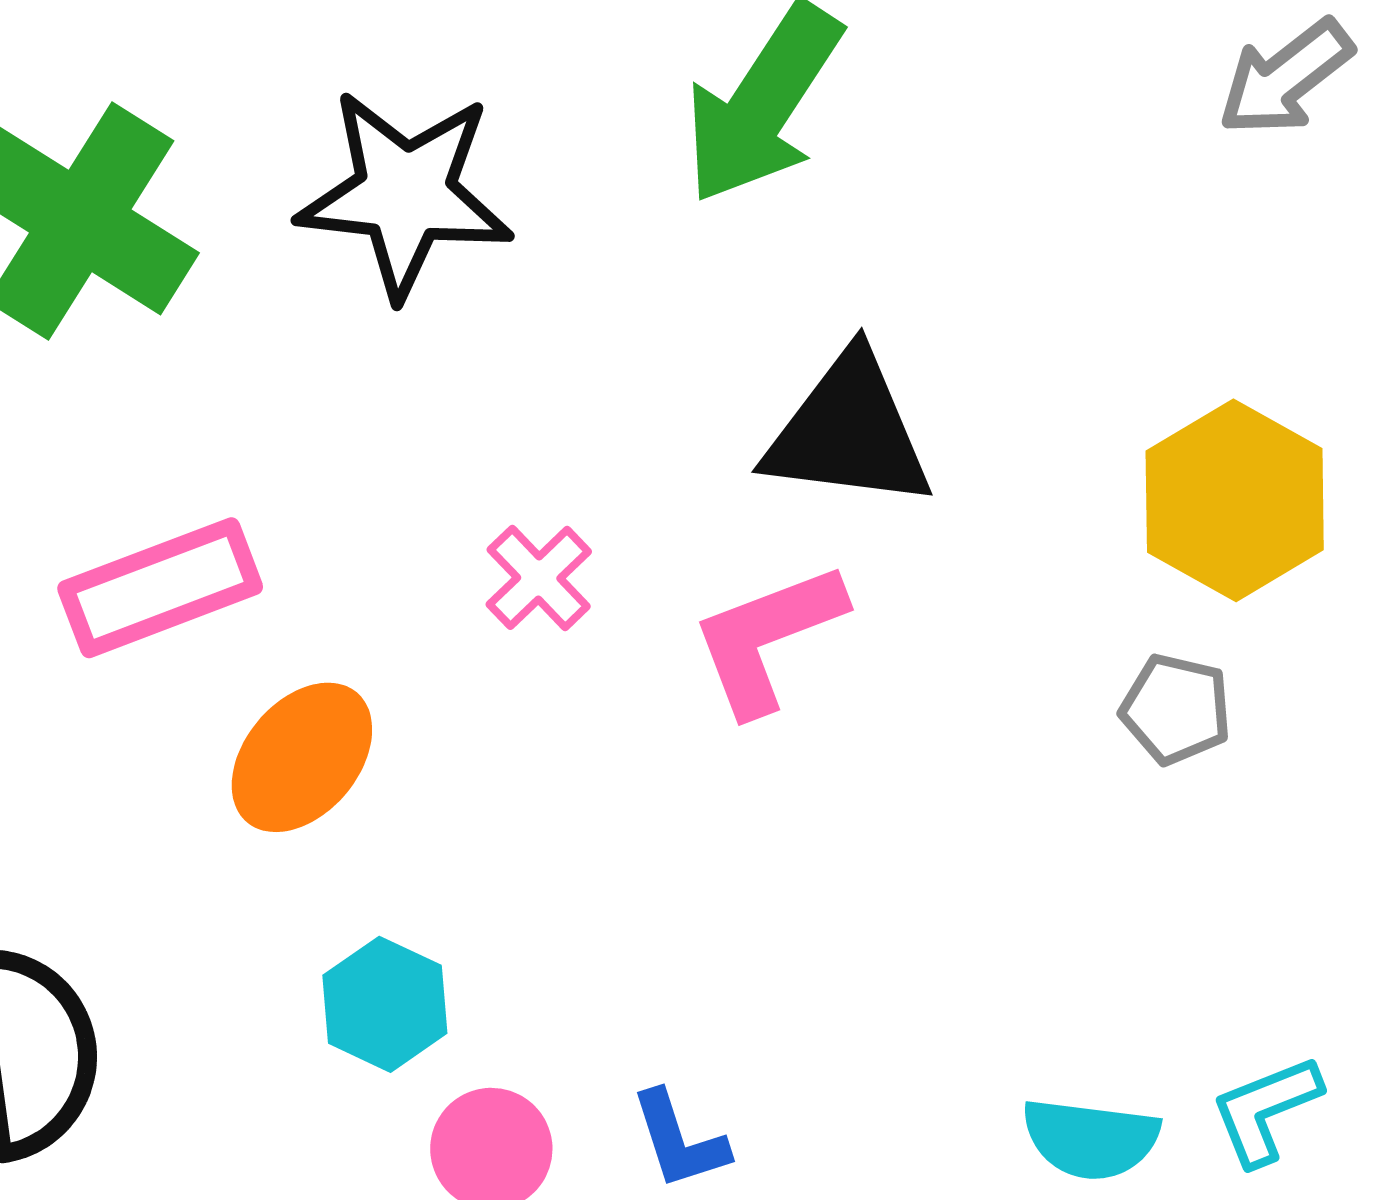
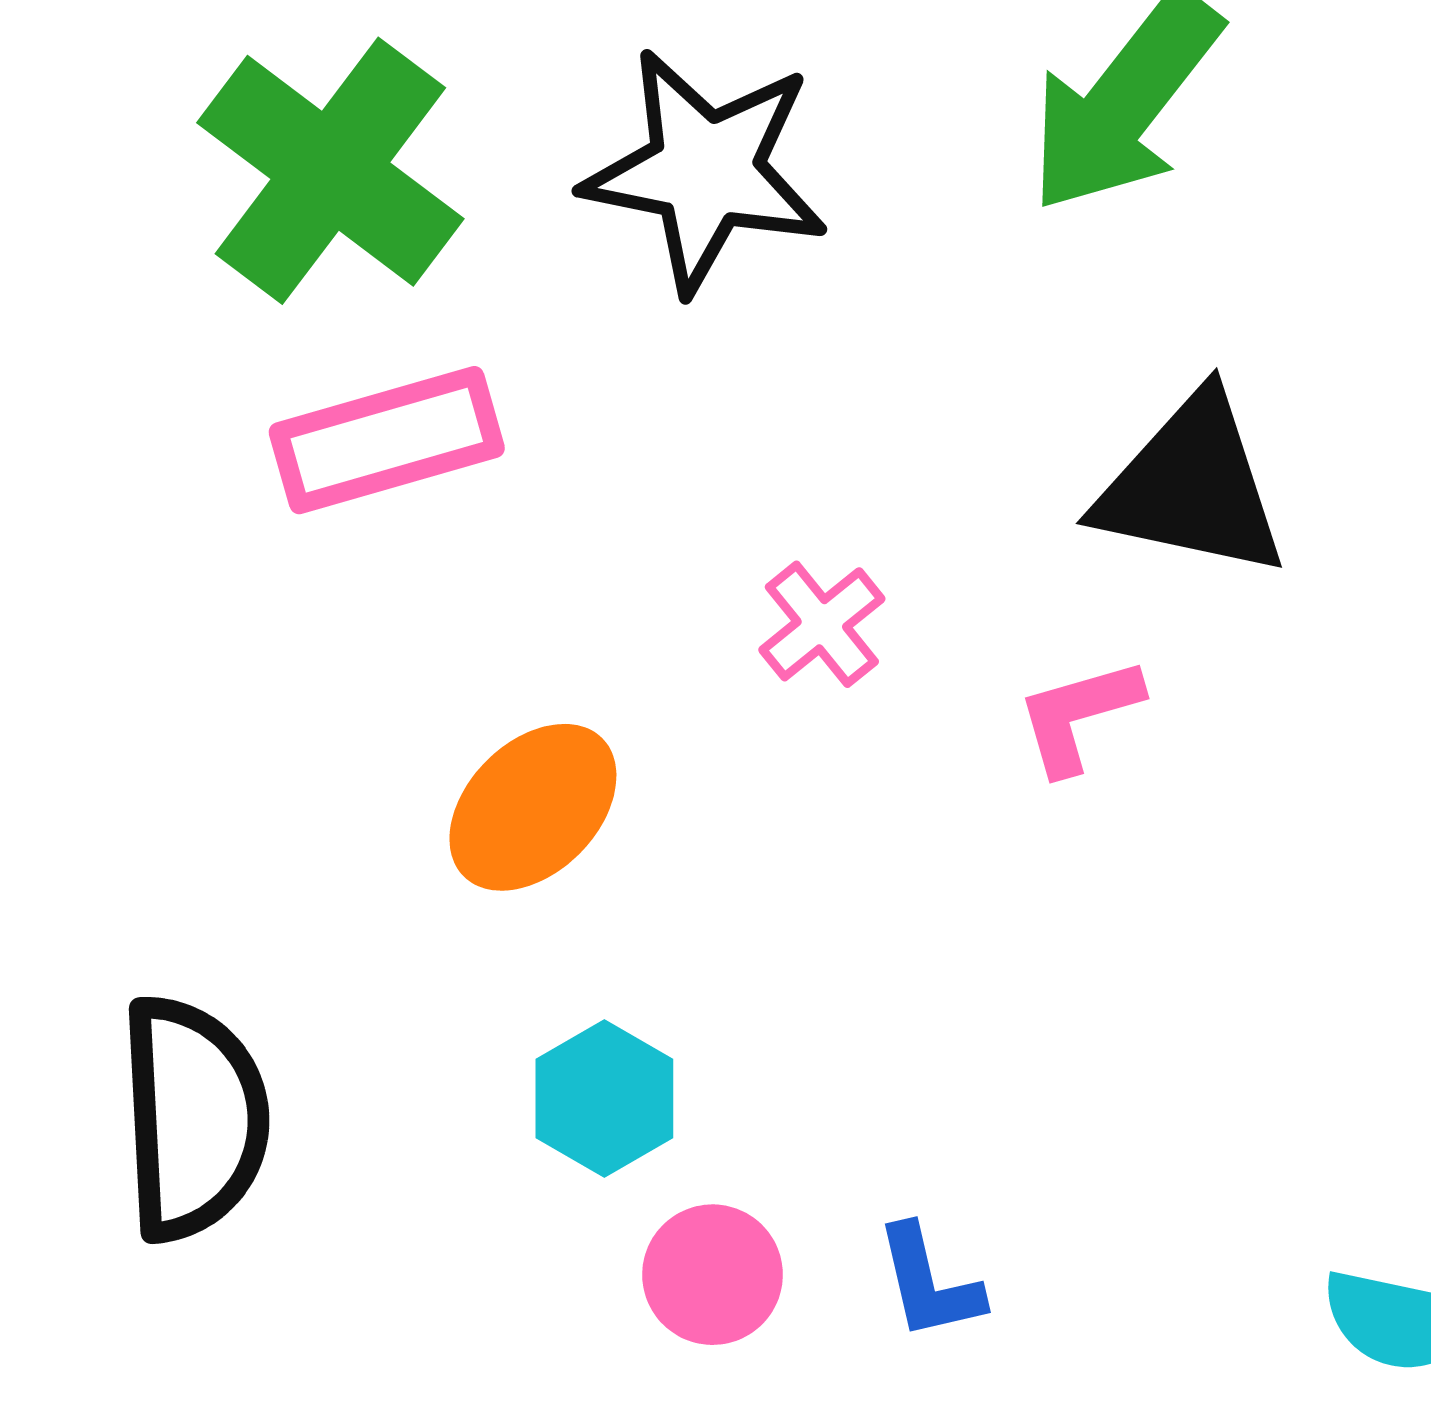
pink rectangle: (160, 588) -> (387, 440), moved
pink L-shape: (768, 638) -> (1079, 715), size x0.7

